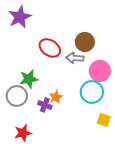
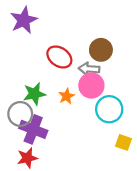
pink circle: (100, 71) -> (91, 85), moved
orange star: (56, 97) -> (66, 96), moved
purple cross: (45, 105) -> (33, 129), moved, size x1.6

